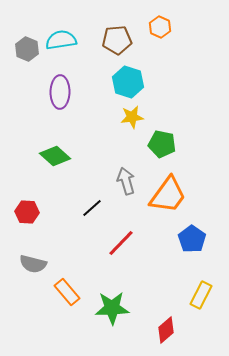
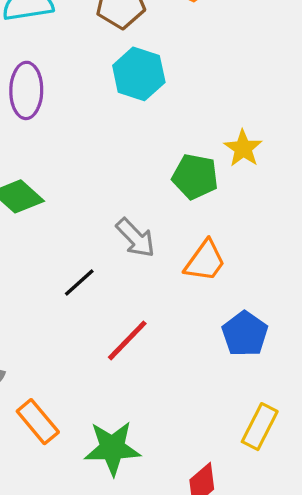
yellow star: (132, 117) -> (243, 148), moved, turned -30
gray arrow: (126, 181) -> (136, 238), turned 152
orange trapezoid: (168, 195) -> (205, 261), size x0.7

